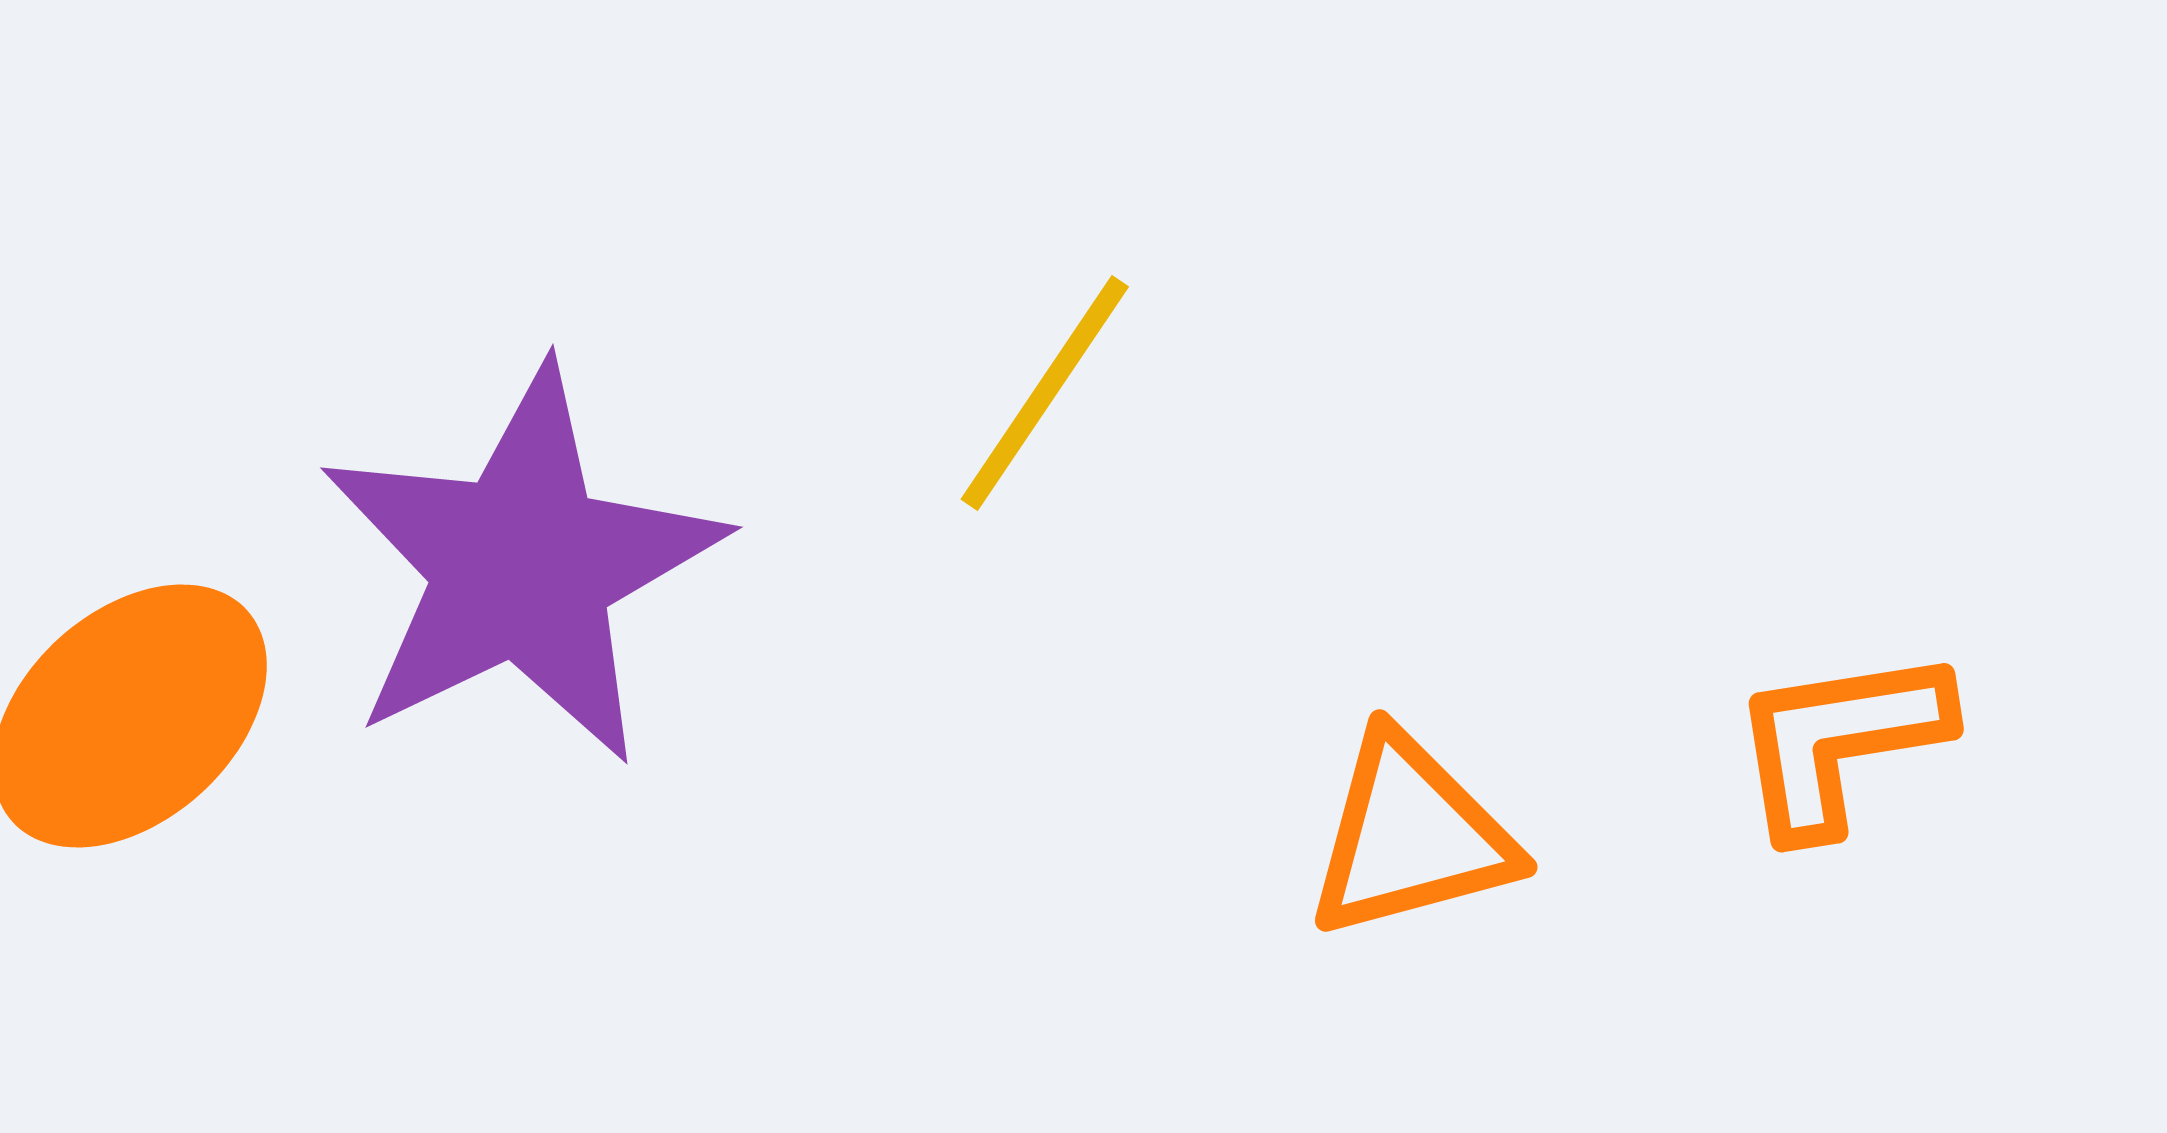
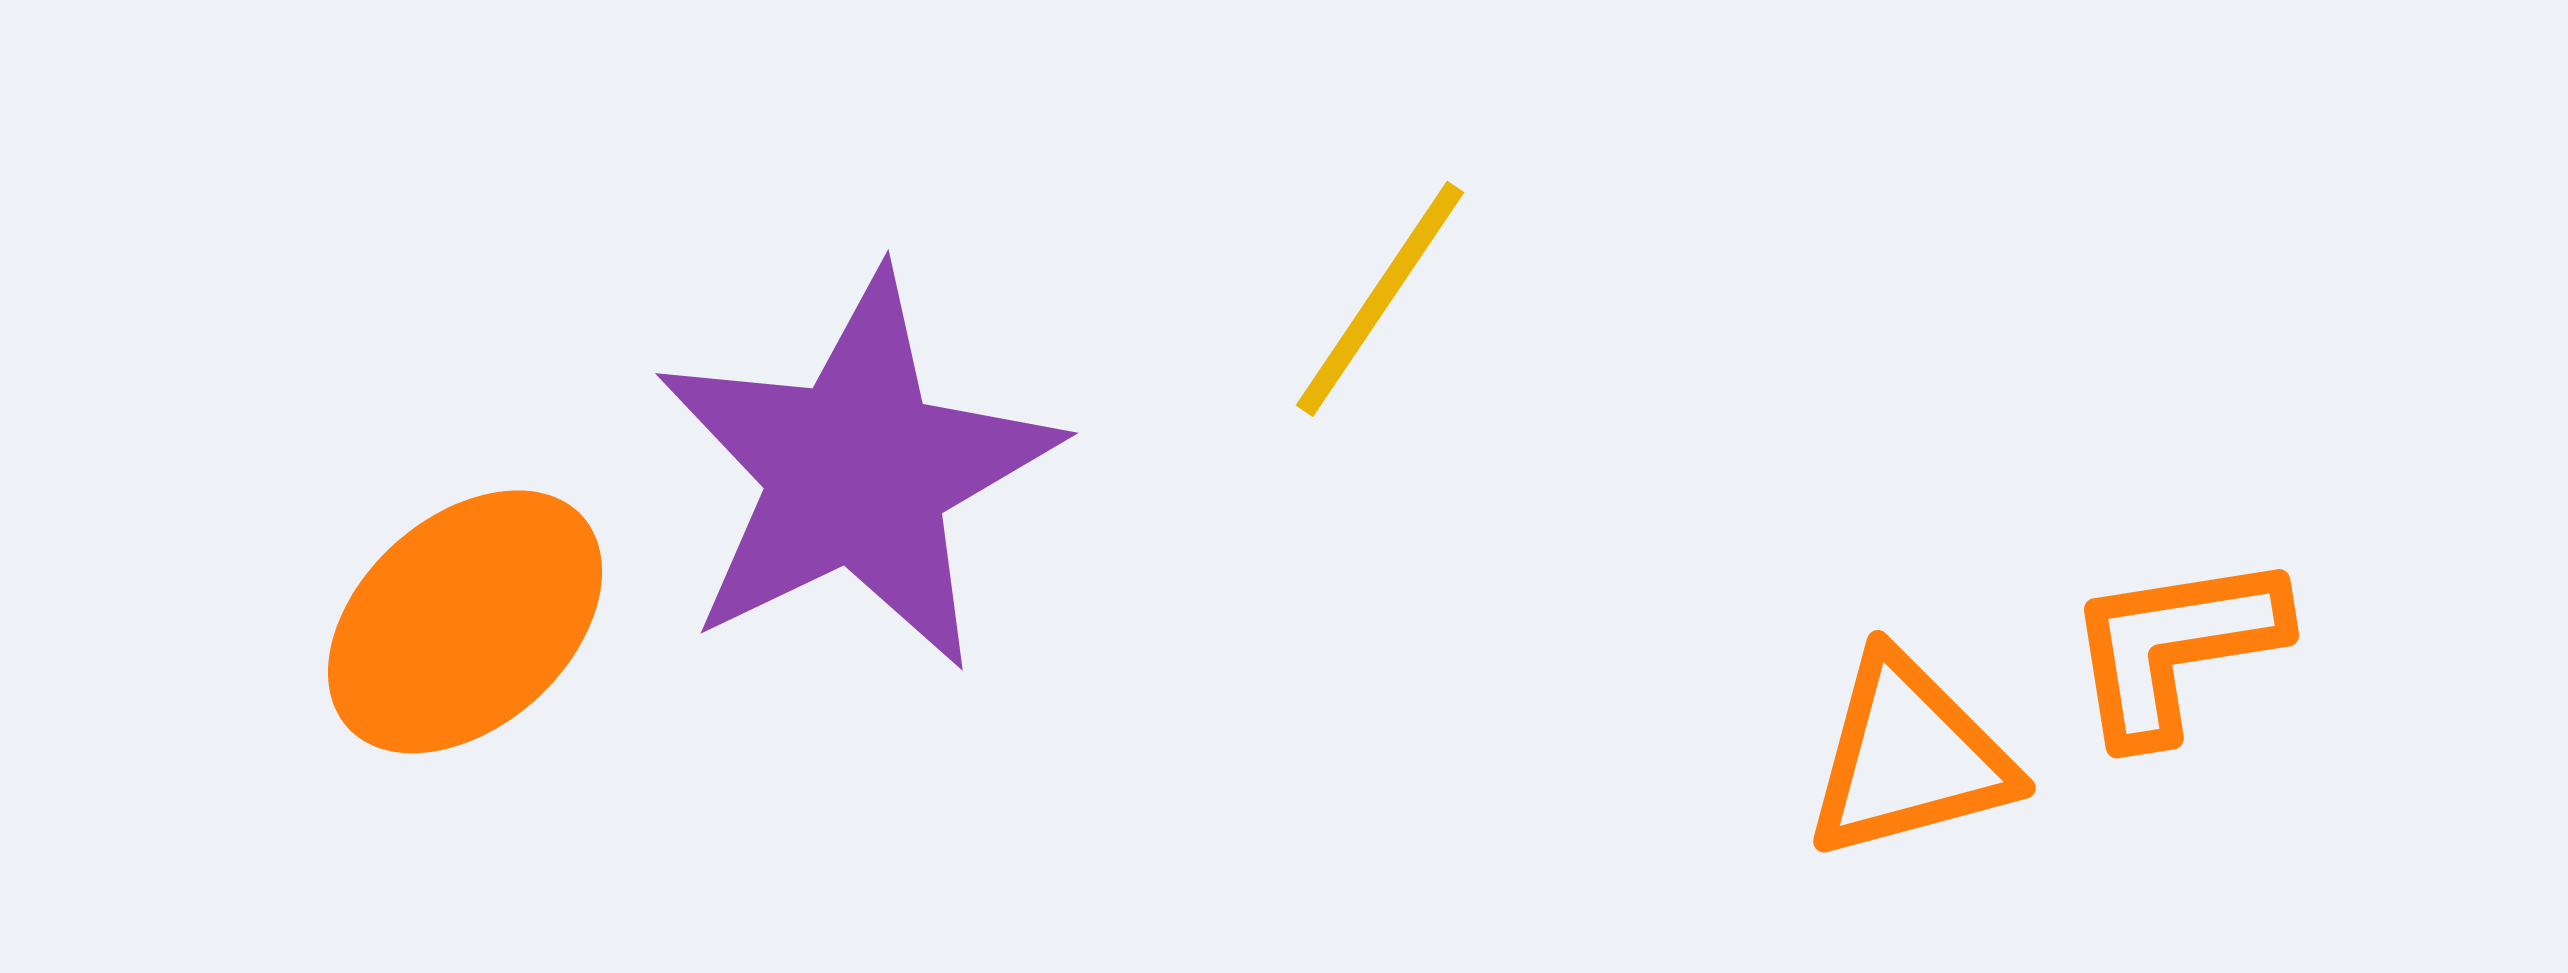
orange triangle: (1411, 836) -> (1909, 757), moved

